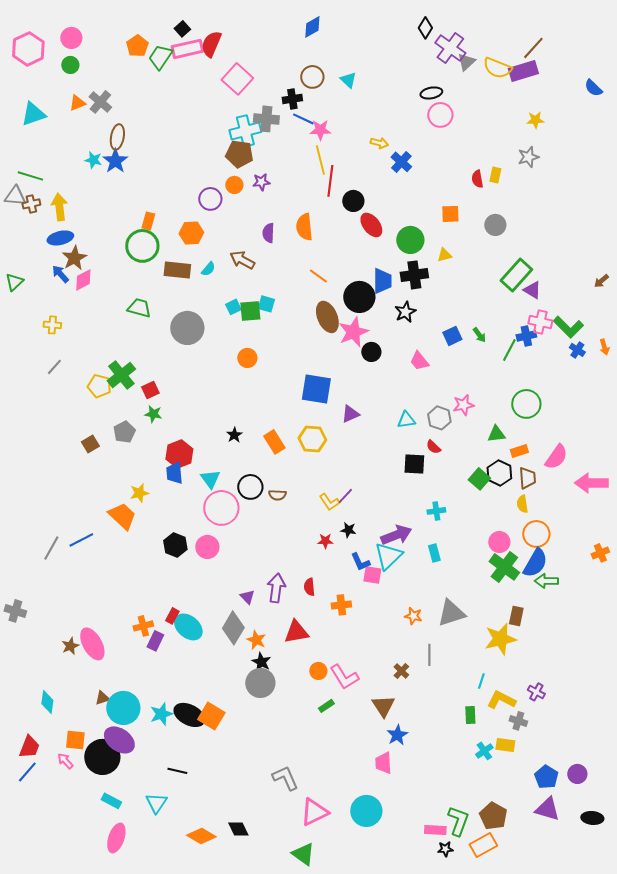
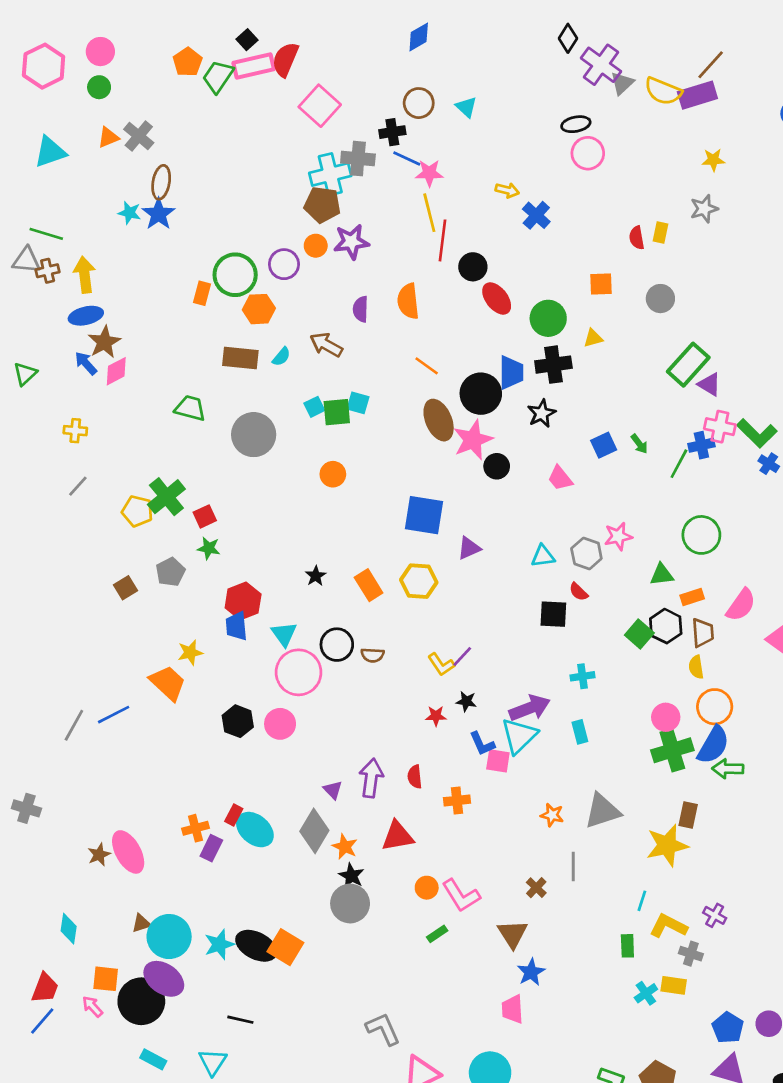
purple star: (261, 182) -> (351, 242), size x1.5
green circle: (142, 246) -> (235, 275), moved
green cross: (504, 567) -> (672, 750), turned 36

